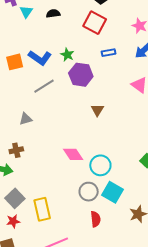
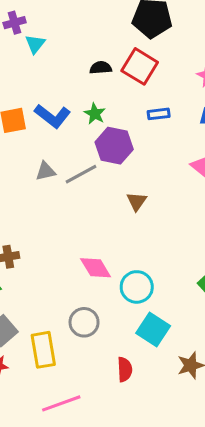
black semicircle: (53, 14) -> (101, 68), moved
gray line: (44, 86) -> (81, 174), moved
gray triangle: (26, 119) -> (46, 171), moved
gray circle: (89, 192) -> (84, 322), moved

